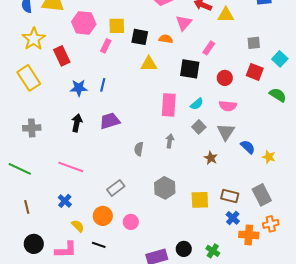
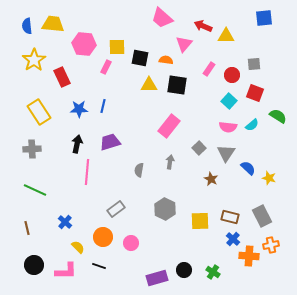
cyan square: (280, 59) -> (229, 101), moved
black square: (190, 69) -> (177, 85), moved
yellow rectangle: (29, 78) -> (39, 112), moved
red circle: (225, 78) -> (232, 75), moved
cyan semicircle: (197, 104) -> (252, 125), moved
pink rectangle: (169, 105) -> (169, 126), turned 35
pink line: (71, 167) -> (87, 172), moved, turned 75
green line: (20, 169) -> (35, 190), moved

